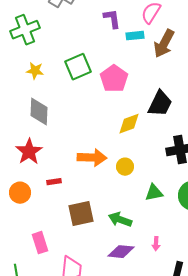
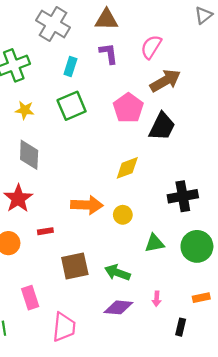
cyan rectangle: (135, 36) -> (70, 67), moved, turned -66
brown arrow: (164, 44) -> (165, 81), turned -148
pink pentagon: (114, 79) -> (128, 108), moved
black trapezoid: (160, 104) -> (162, 126), moved

